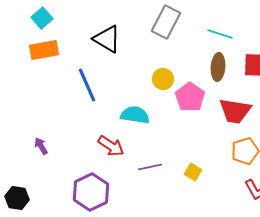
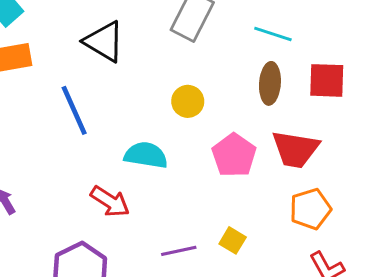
pink pentagon: (190, 97) -> (234, 155), moved
purple line: (150, 167) -> (179, 251), moved

